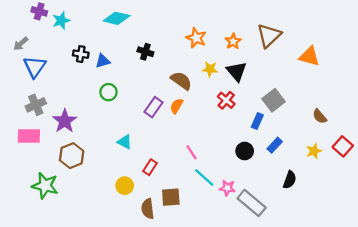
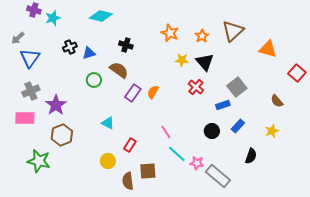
black cross: (81, 54) -> (70, 47), turned -32
brown semicircle: (181, 81) -> (119, 70), moved
blue rectangle: (257, 121) -> (223, 105), turned 48
red square: (343, 146) -> (297, 73), moved

